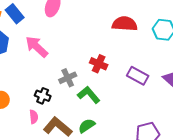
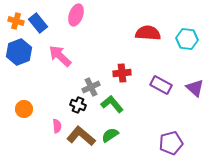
red cross: (99, 64) -> (122, 73), turned -30
black cross: (43, 96) -> (78, 105), moved

